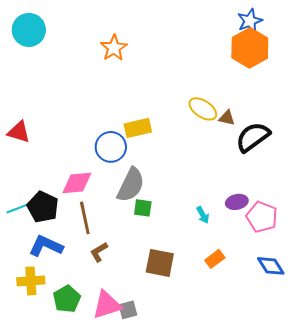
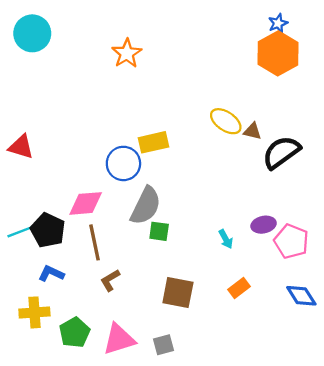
blue star: (250, 21) -> (278, 23), size x0.7
blue L-shape: (46, 246) -> (51, 274), size x0.7
gray square: (128, 310) -> (163, 345), moved

